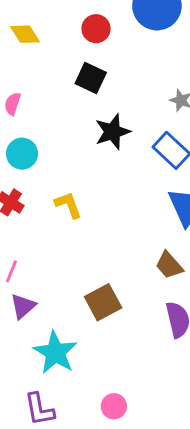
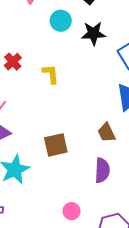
cyan circle: (22, 154) -> (61, 21), moved
pink circle: (114, 406) -> (72, 211), moved

